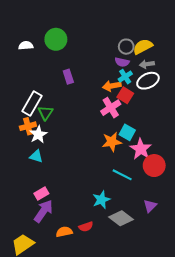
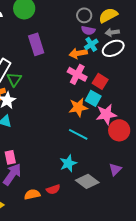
gray circle: (126, 47) -> (84, 15), moved
purple rectangle: (68, 77) -> (36, 44), size x1.5
red square: (125, 95) -> (100, 81), moved
pink cross: (111, 108) -> (77, 74), turned -30
pink star: (141, 149) -> (106, 114), turned 30
cyan line: (122, 175) -> (78, 134), moved
pink rectangle: (41, 193) -> (10, 157), turned -72

